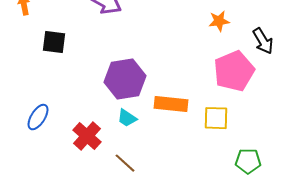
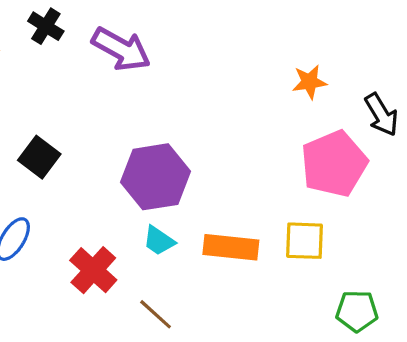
black square: (54, 42) -> (39, 157), moved, turned 30
orange rectangle: (171, 104) -> (231, 247), moved

